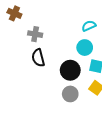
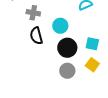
cyan circle: (85, 48) -> (60, 26), moved

